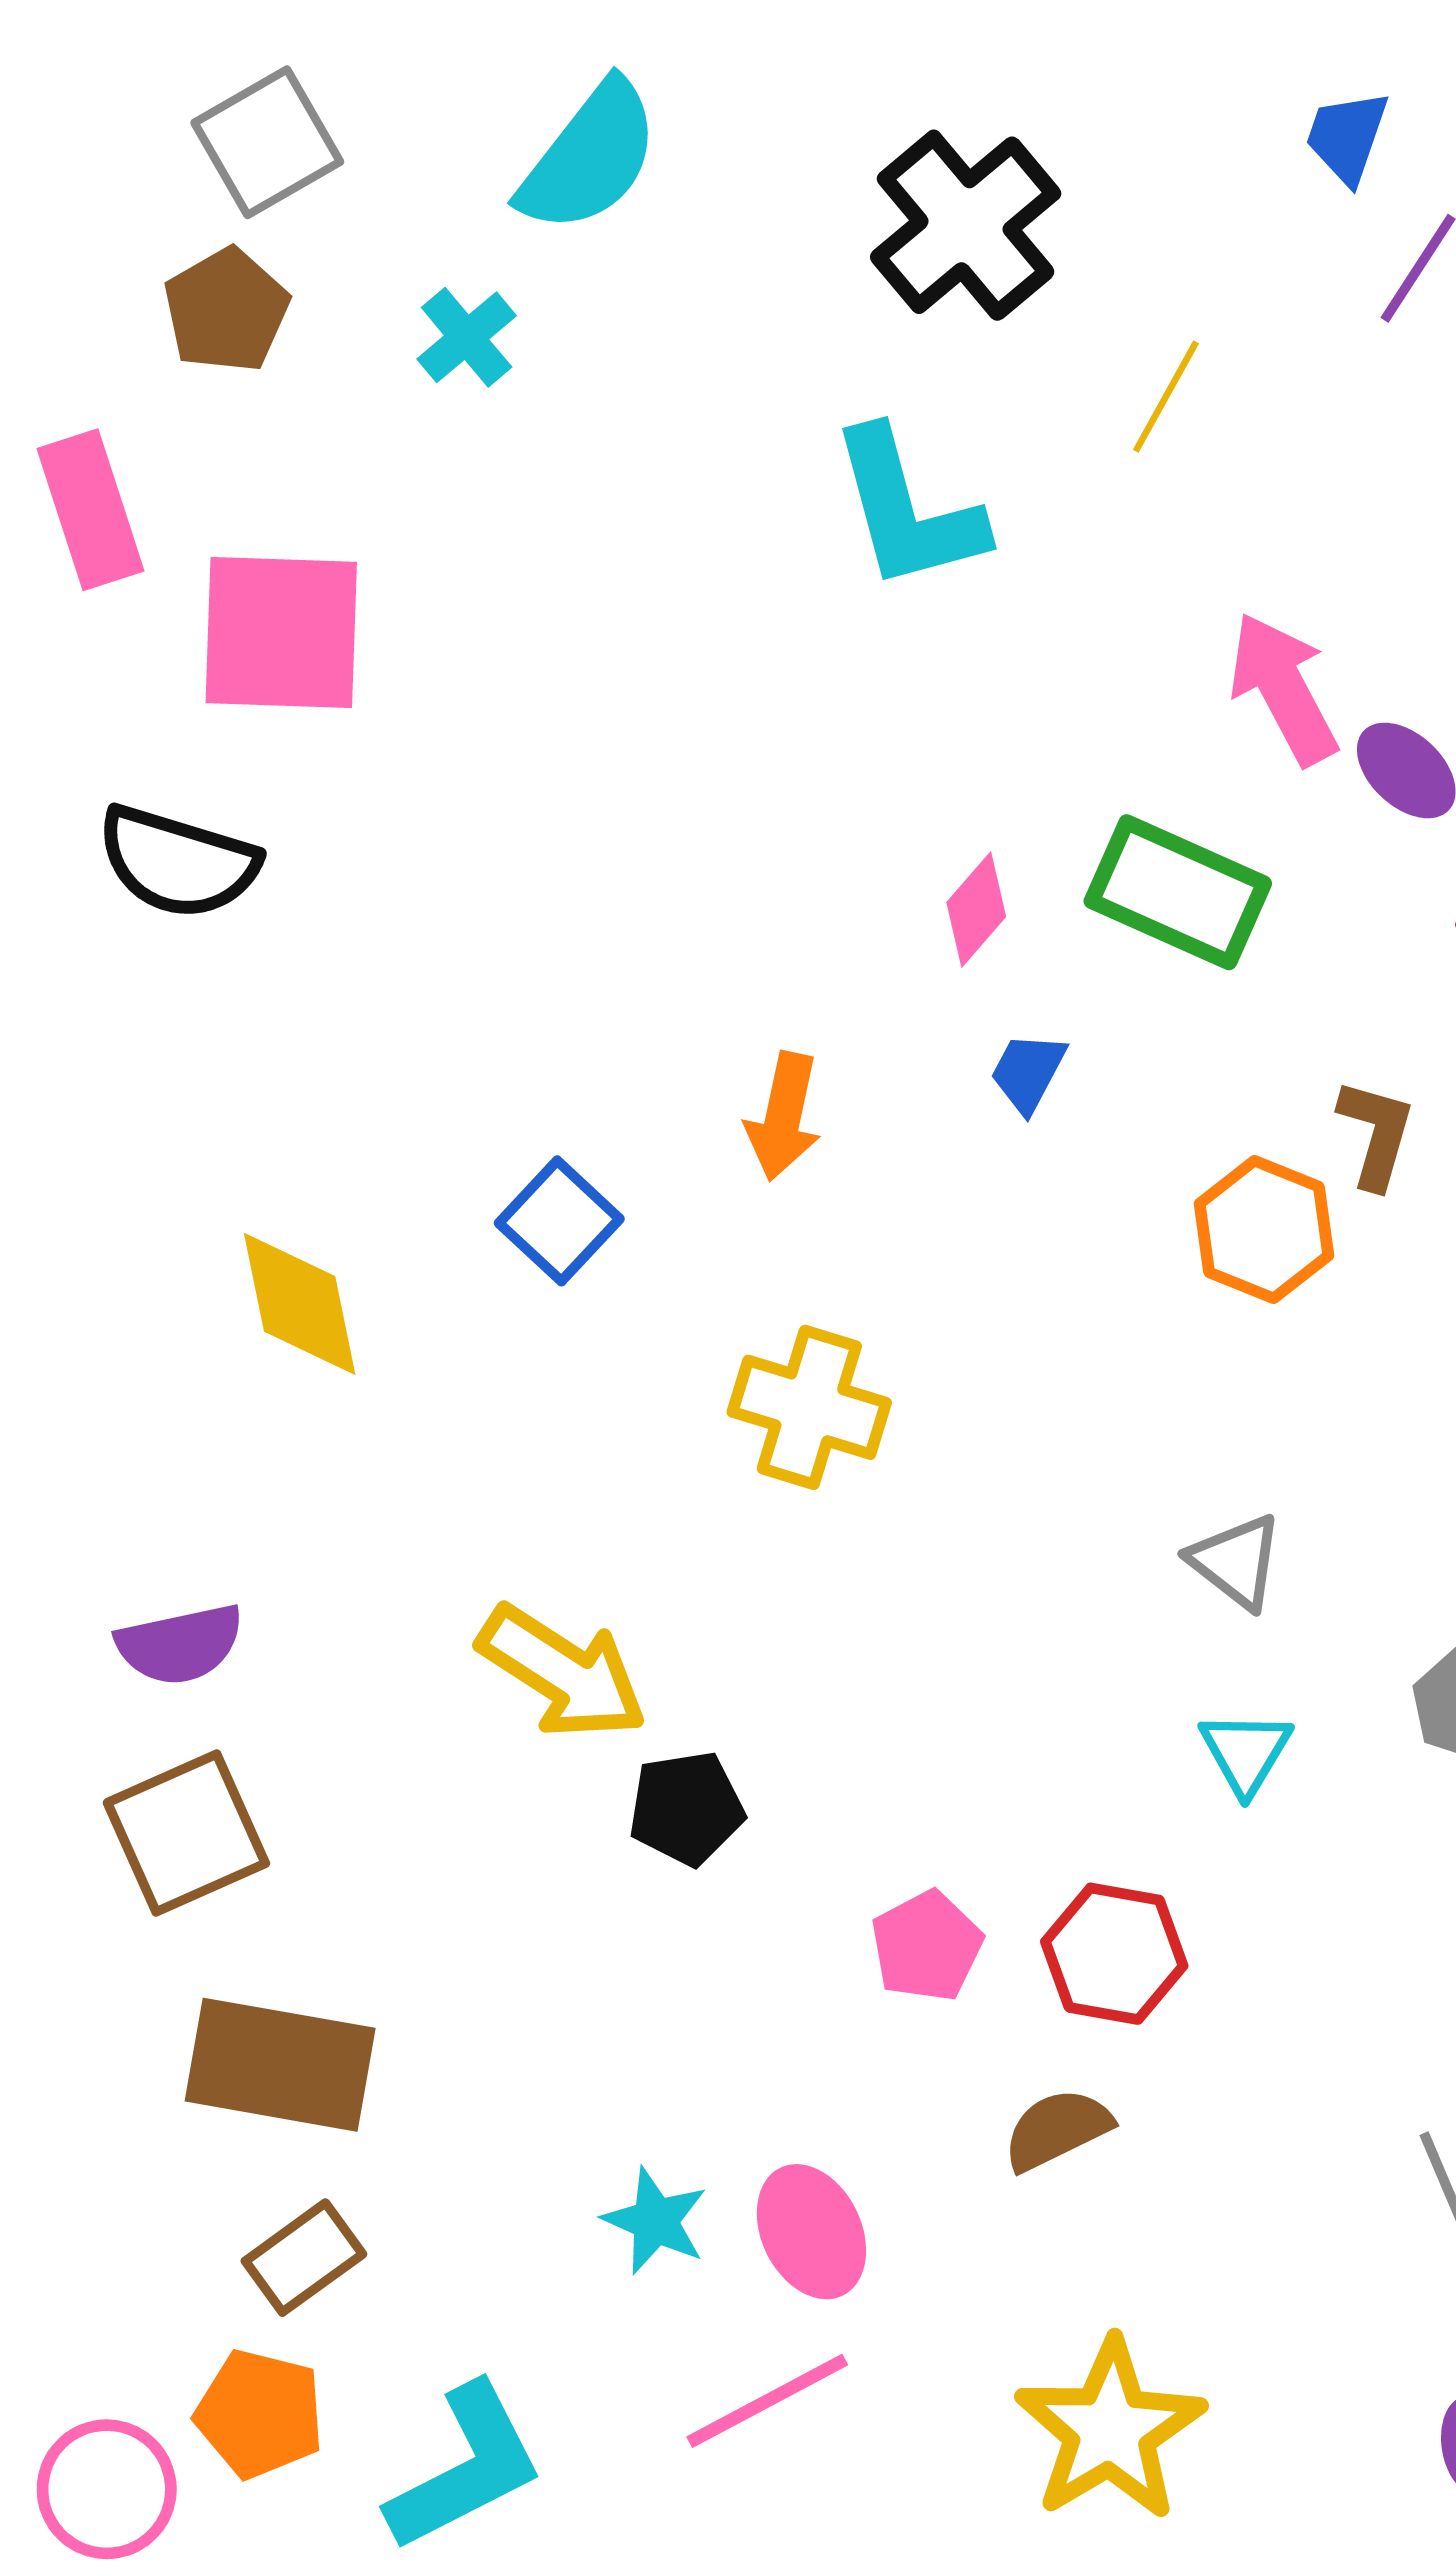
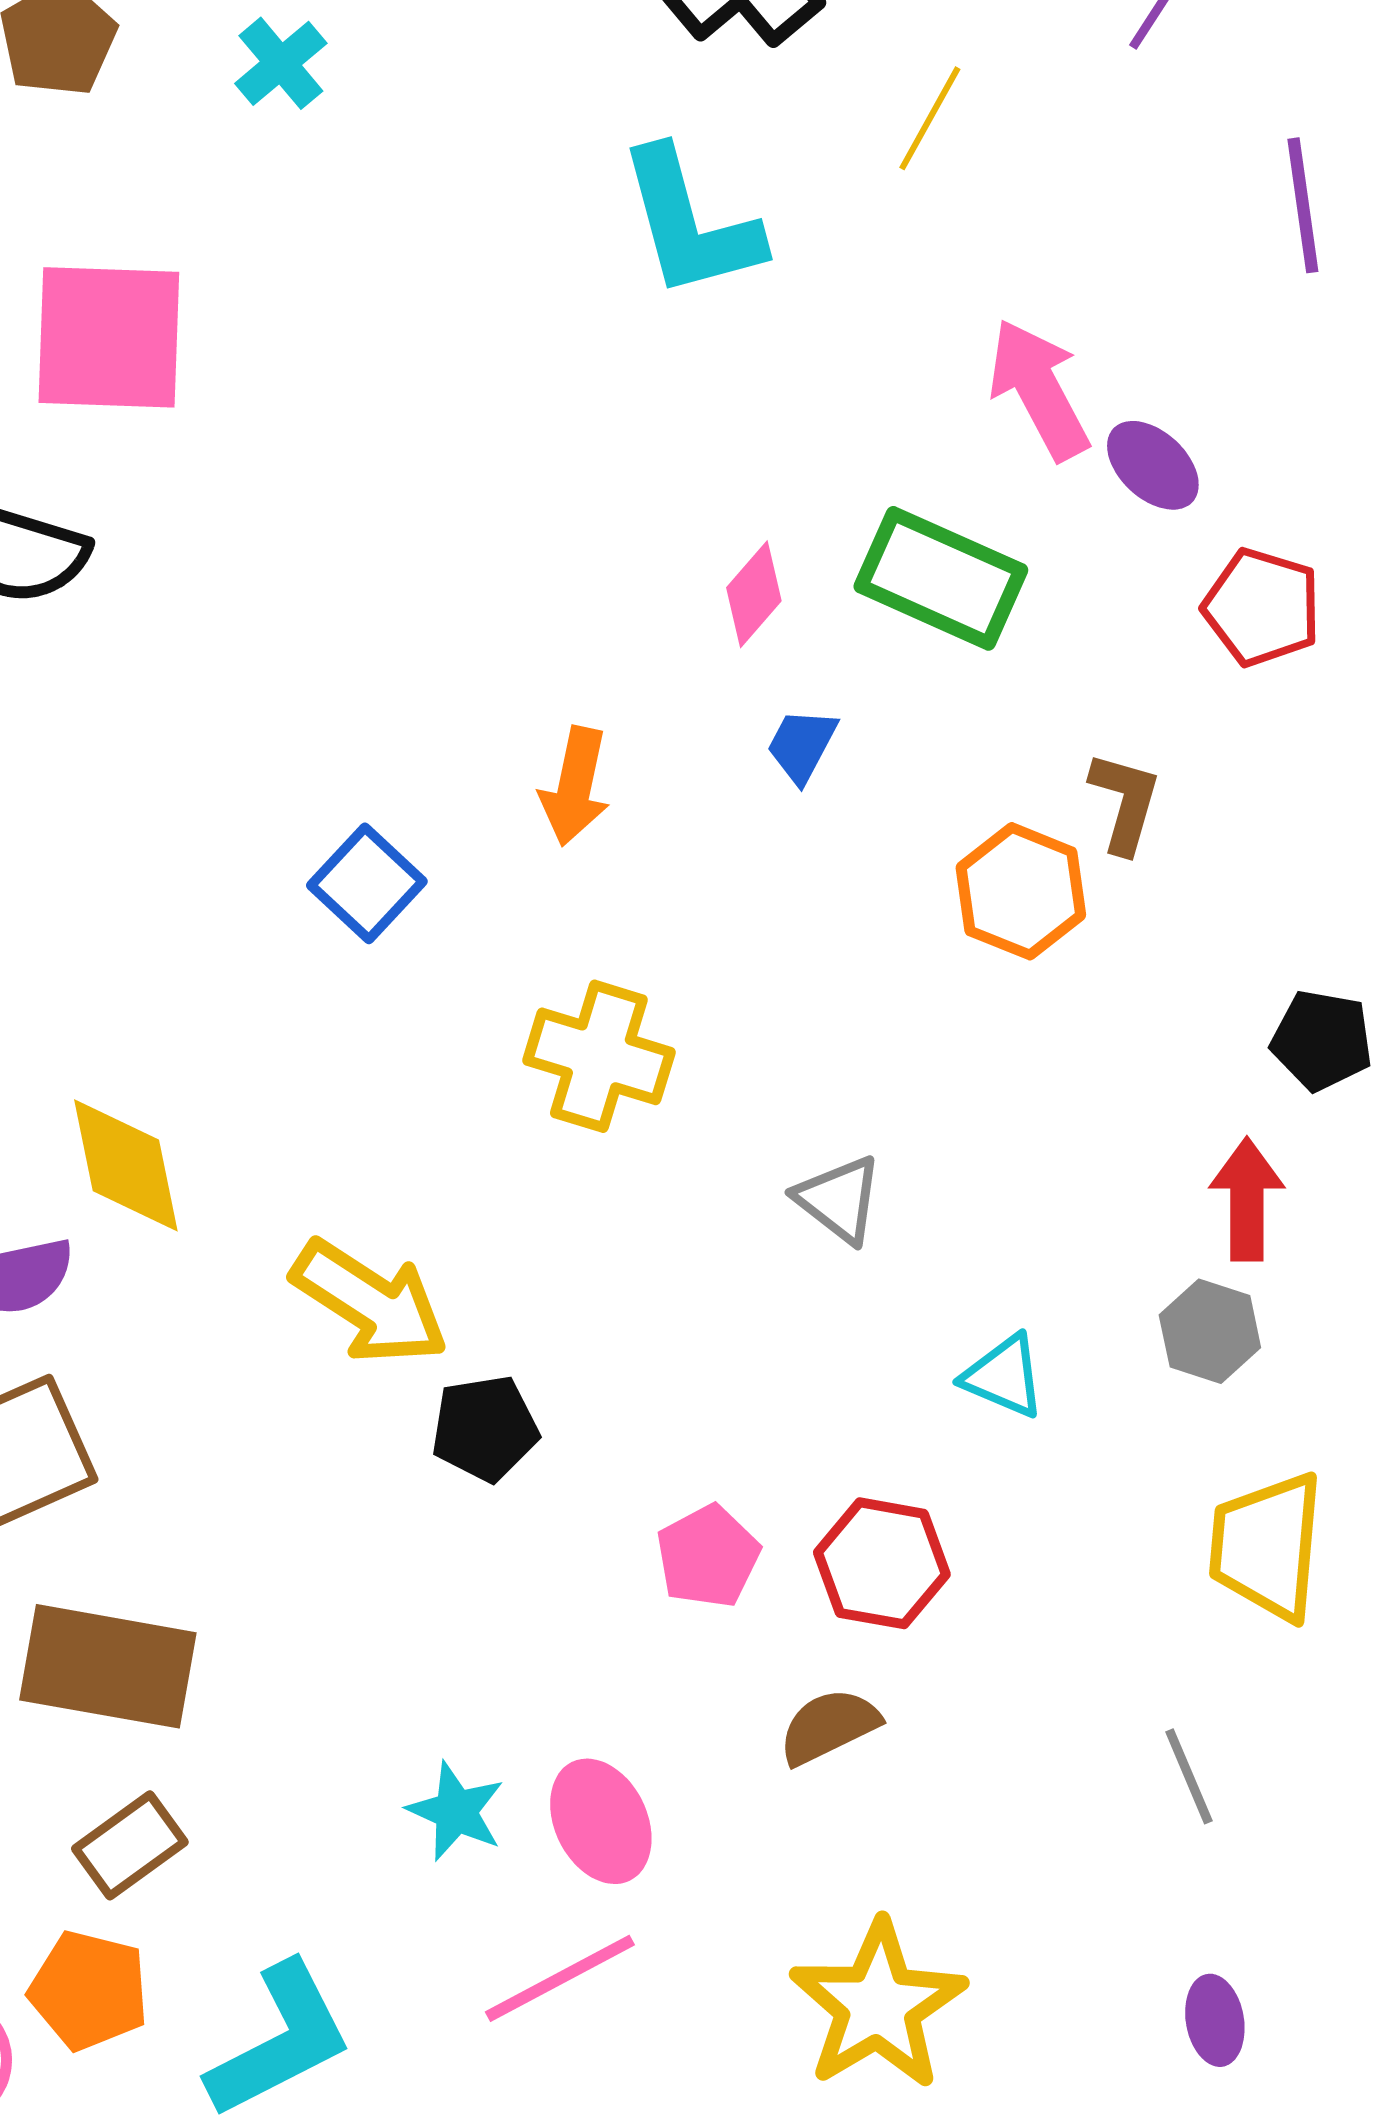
yellow diamond: (300, 1304) -> (126, 1165), moved
gray triangle: (1236, 1561) -> (839, 1199), moved
cyan triangle: (1246, 1752) -> (1004, 1376), turned -38

